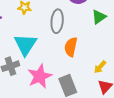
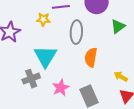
yellow arrow: (100, 67) -> (121, 77), turned 80
pink star: (40, 76) -> (61, 88), size x0.7

